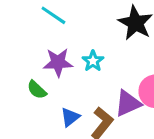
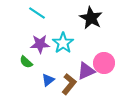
cyan star: (93, 61) -> (63, 43), size x1.5

